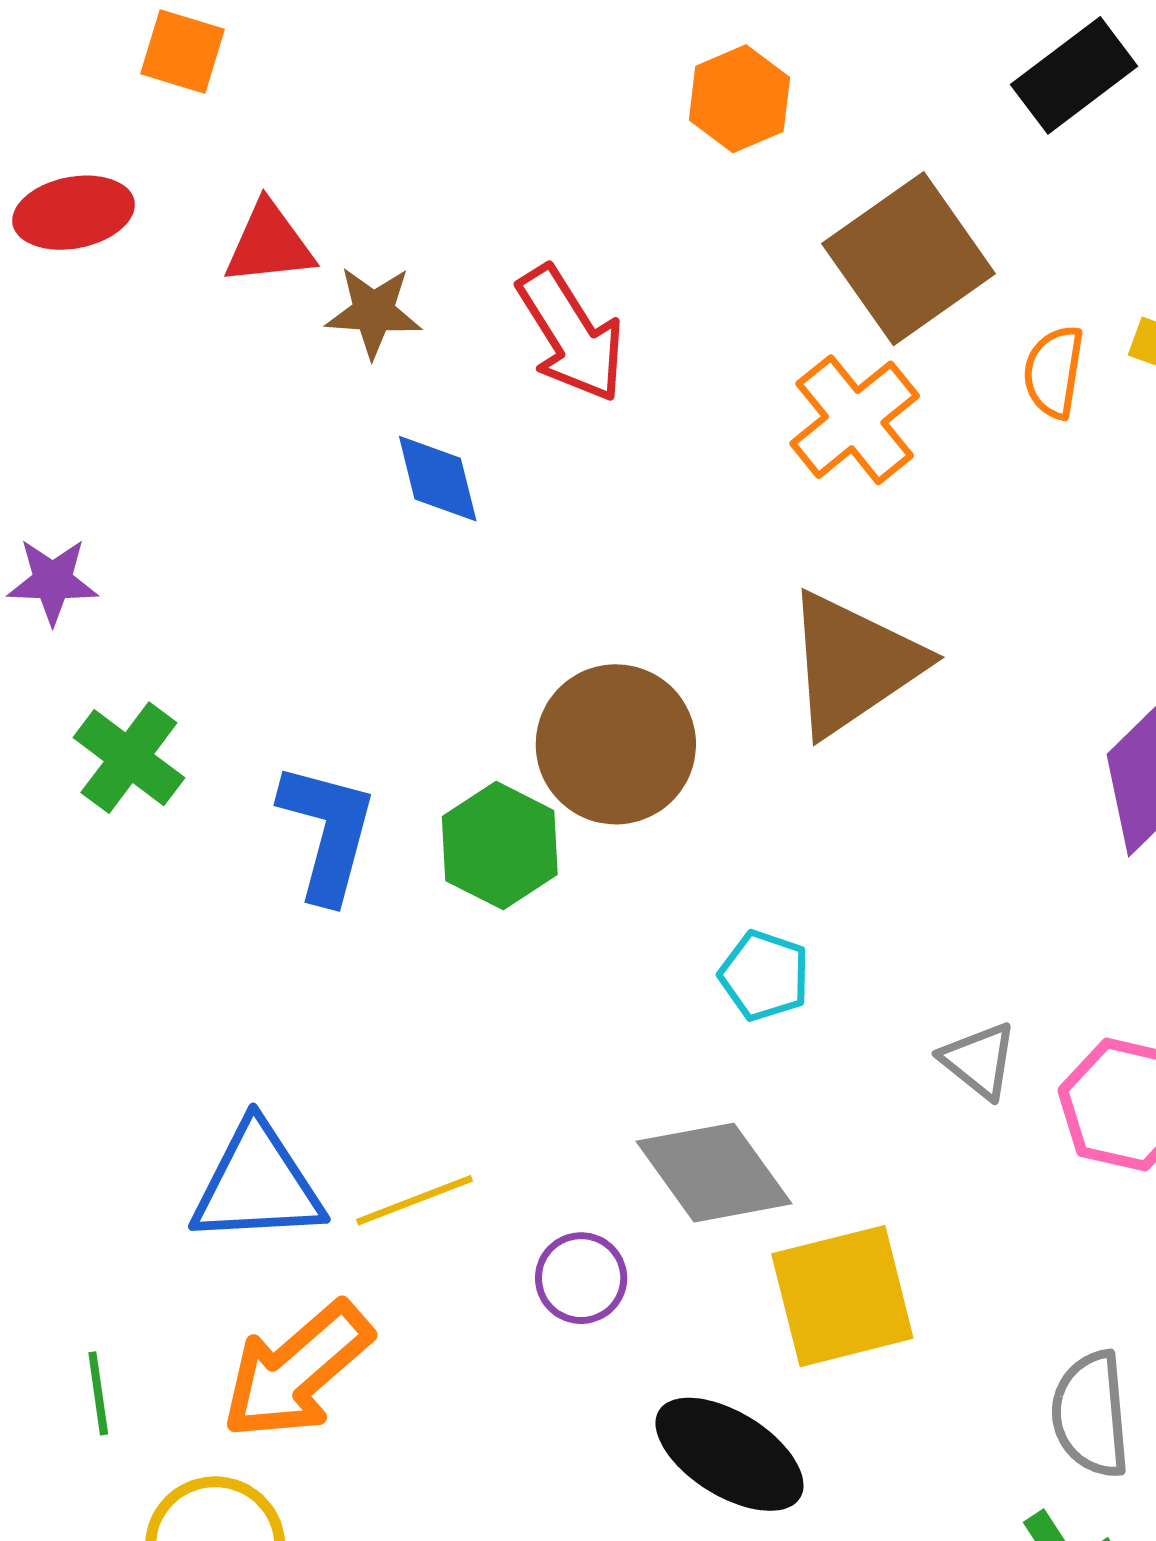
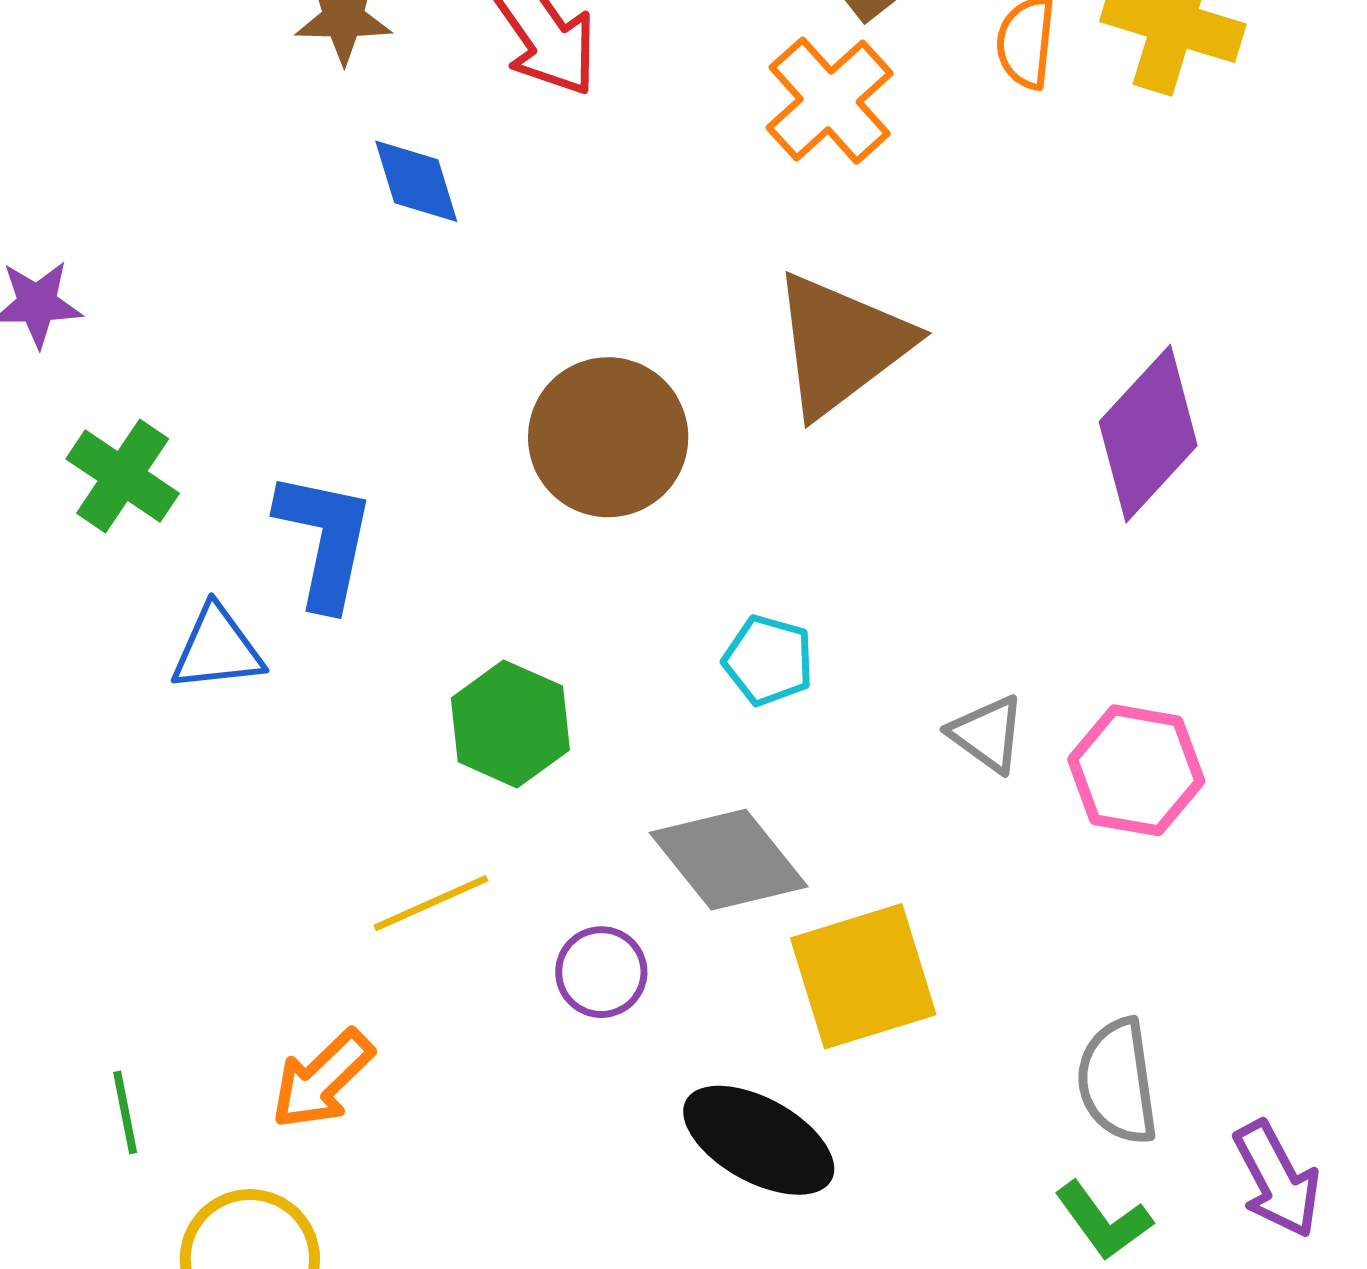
green hexagon: (500, 846) -> (510, 724), moved
blue triangle: (257, 1184) -> (217, 649), moved, size x0.7
orange arrow: (297, 1371) -> (322, 1079), size x0.7

